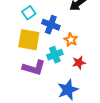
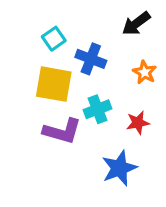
orange star: (71, 40) -> (145, 72), moved

